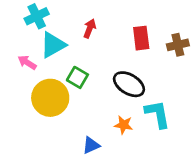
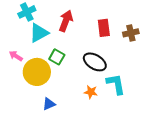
red arrow: (90, 29) -> (66, 21), size x1.5
pink arrow: (27, 62) -> (16, 56), moved
blue triangle: (91, 145) -> (49, 104), moved

